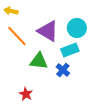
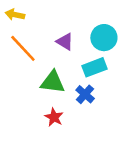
purple triangle: (48, 31) -> (65, 42), size x0.6
red star: (26, 94) -> (54, 117), moved

